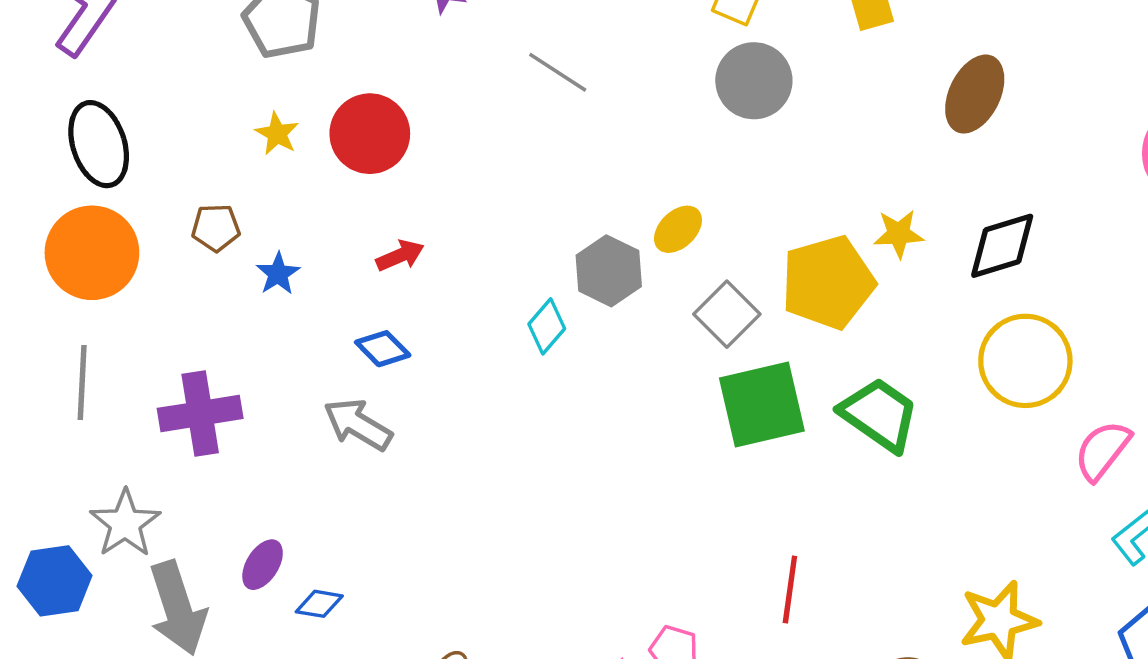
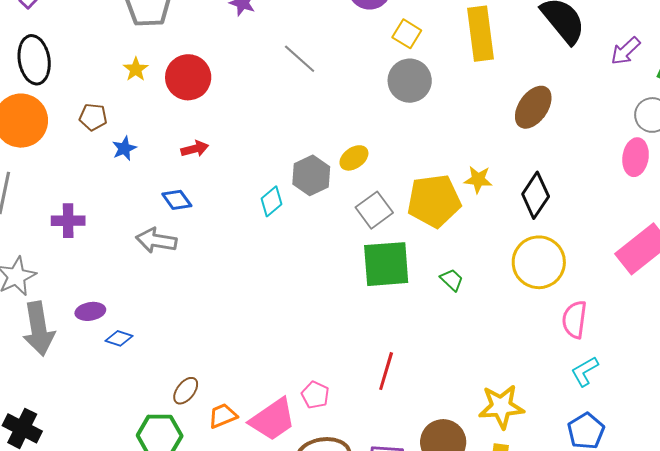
black diamond: (1002, 246) -> (536, 195), turned -48
purple cross: (200, 413) -> (68, 221), size x0.7
green trapezoid: (879, 414) -> (452, 280), size x0.5
gray arrow: (358, 424) -> (156, 240), turned -30
pink semicircle: (1102, 450) -> (575, 320), turned -39
purple ellipse: (263, 565) -> (90, 311), turned 40

